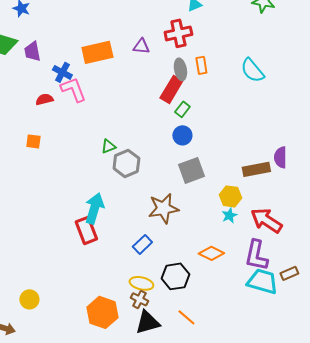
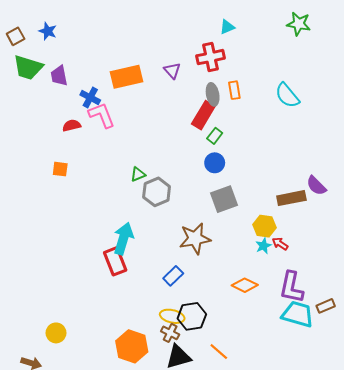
purple triangle: (141, 46) -> (172, 71), turned 42
purple semicircle: (280, 157) -> (316, 186), turned -45
red arrow: (266, 220) -> (280, 244), moved, size x0.5
black hexagon: (175, 276) -> (192, 316), moved

